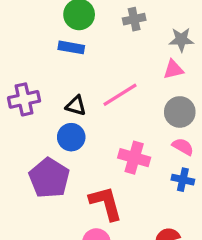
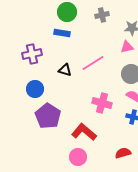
purple cross: (24, 99) -> (32, 54), moved
blue circle: (71, 137) -> (35, 89), moved
red L-shape: (106, 203) -> (84, 132), turned -35

